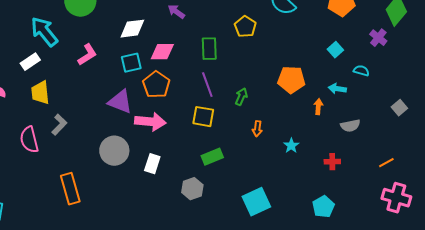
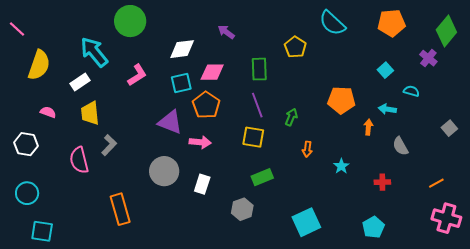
pink arrow: (150, 122) -> (200, 142), size x0.7
gray semicircle: (350, 126) -> (400, 146), turned 72

